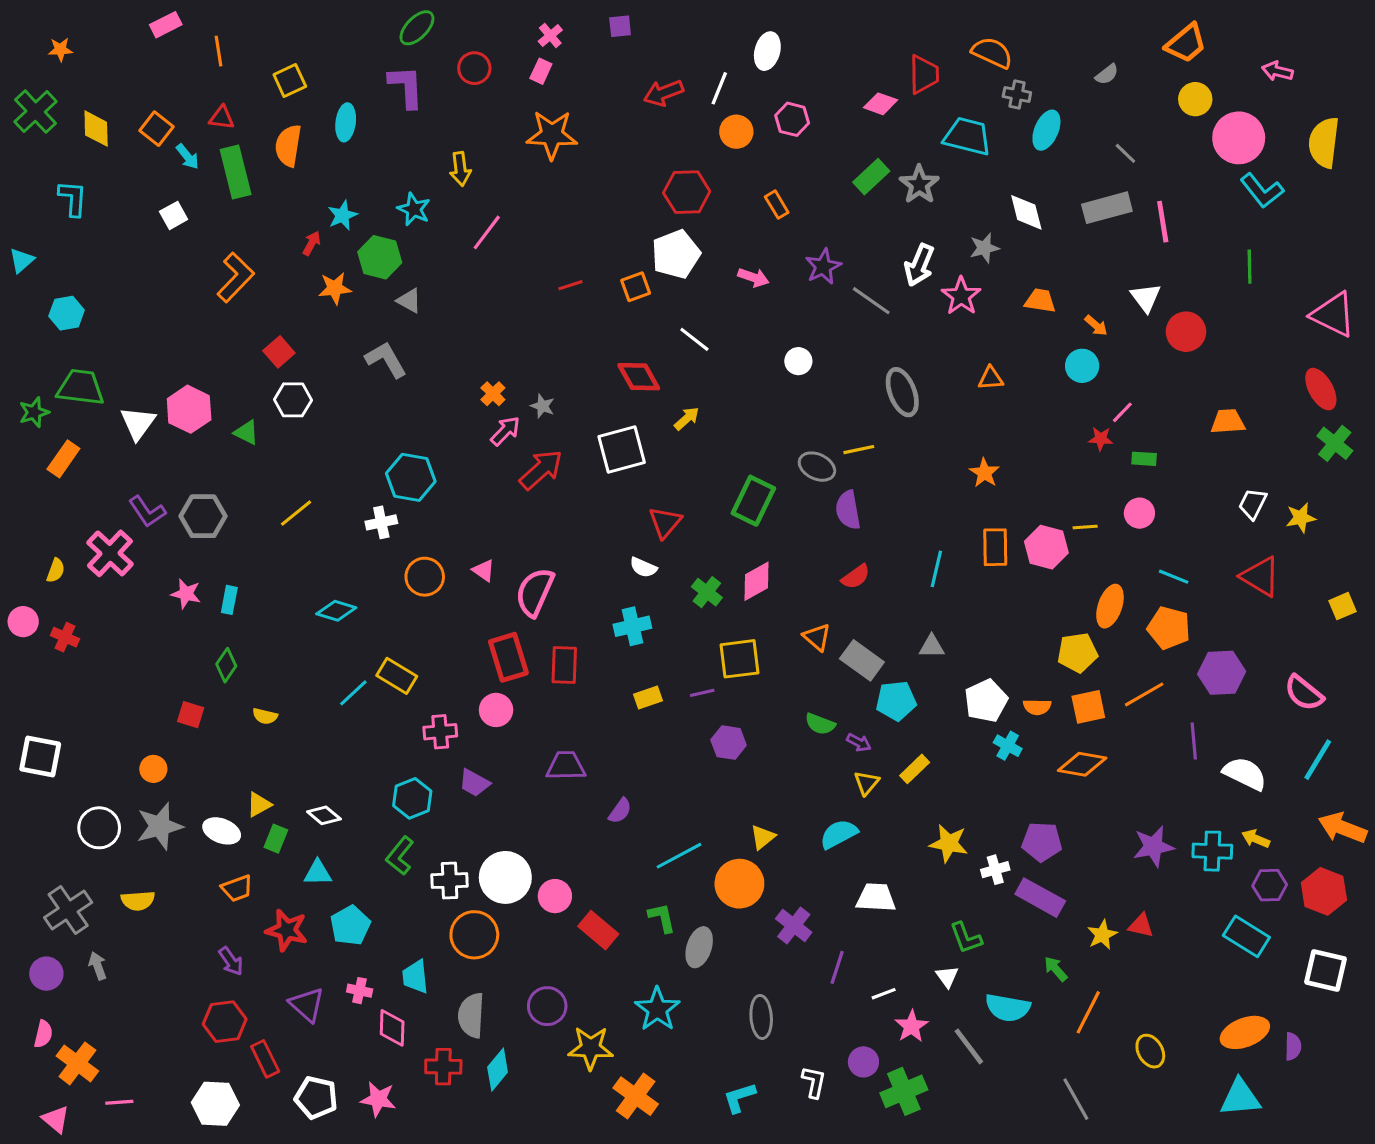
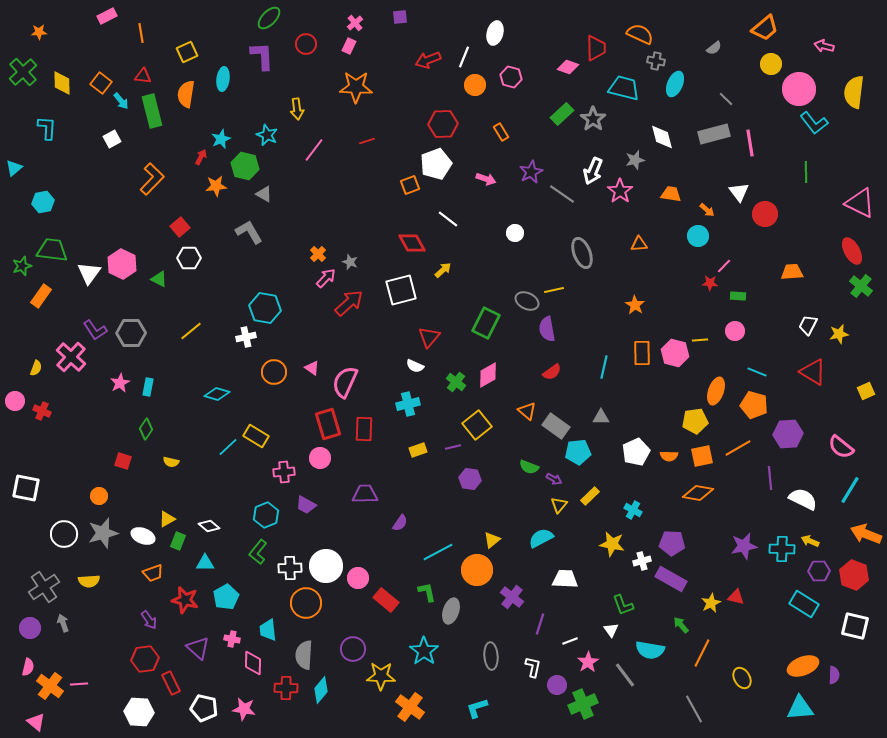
red line: (570, 285) -> (367, 141), moved
pink star: (186, 594) -> (120, 383), turned 30
yellow square: (739, 659) -> (477, 425), turned -32
cyan cross: (1008, 746) -> (633, 510), moved
white L-shape: (814, 1082) -> (533, 667), moved
pink line: (119, 1102) -> (79, 684), moved

